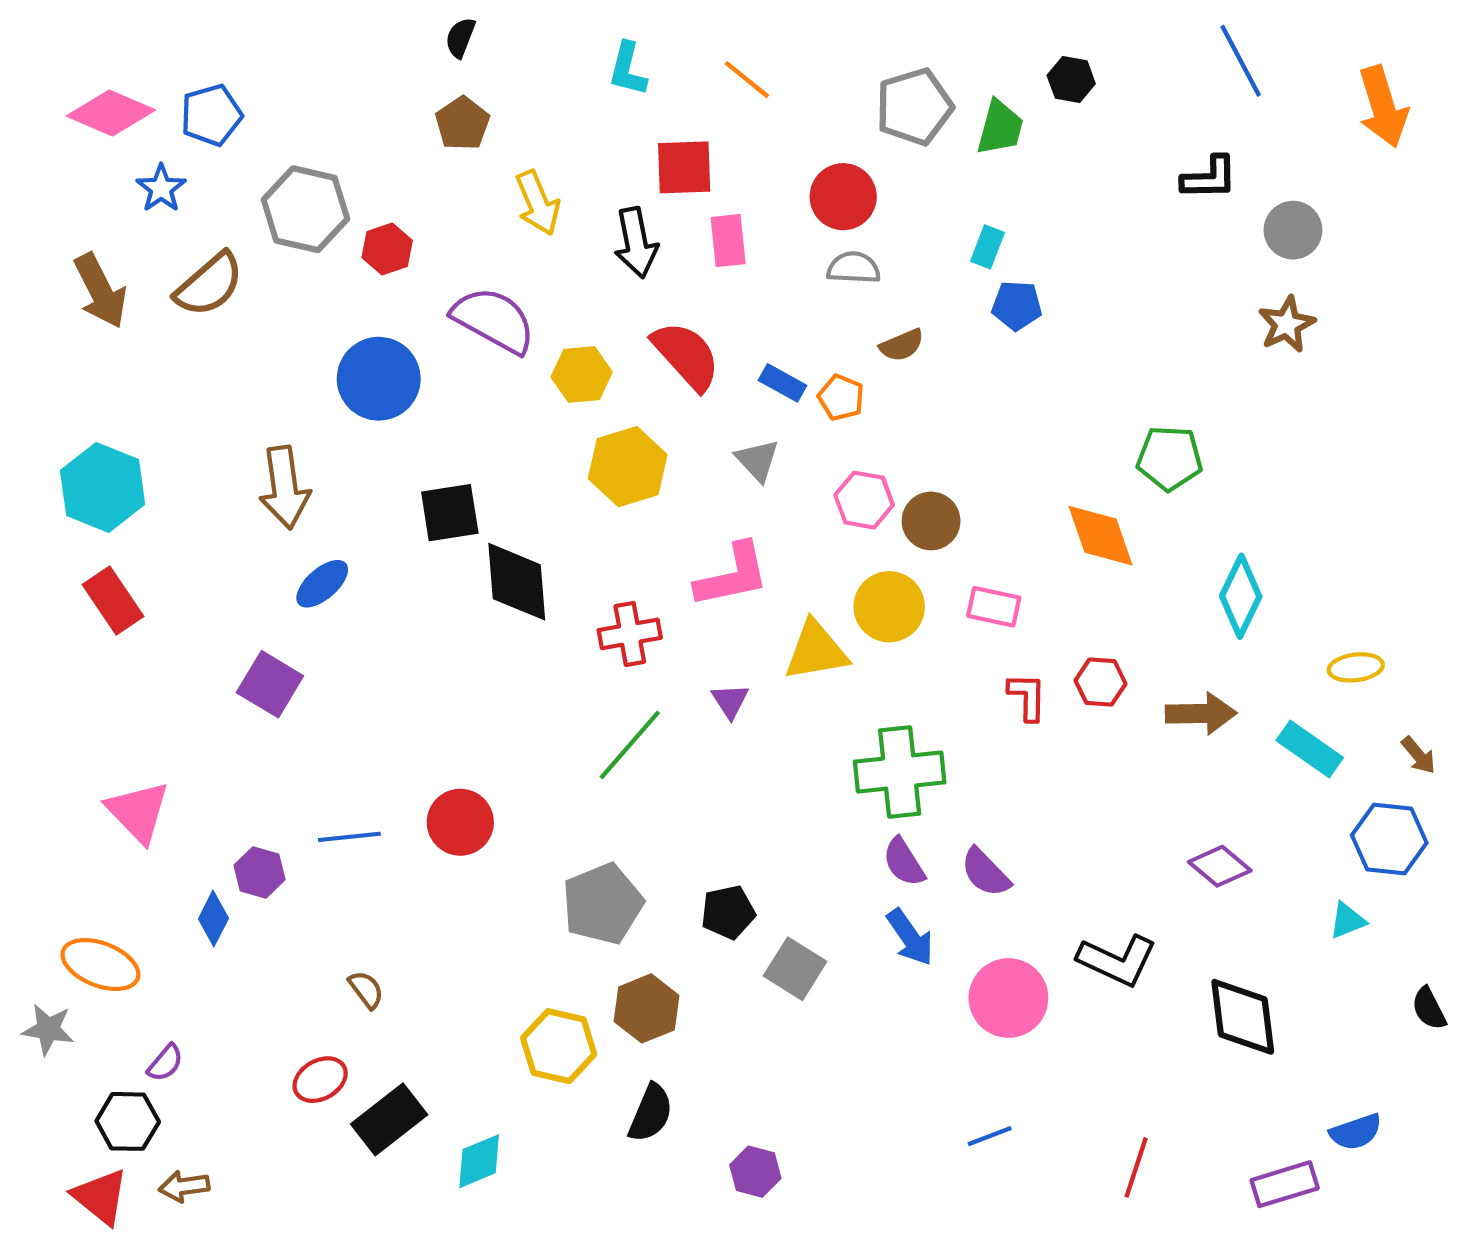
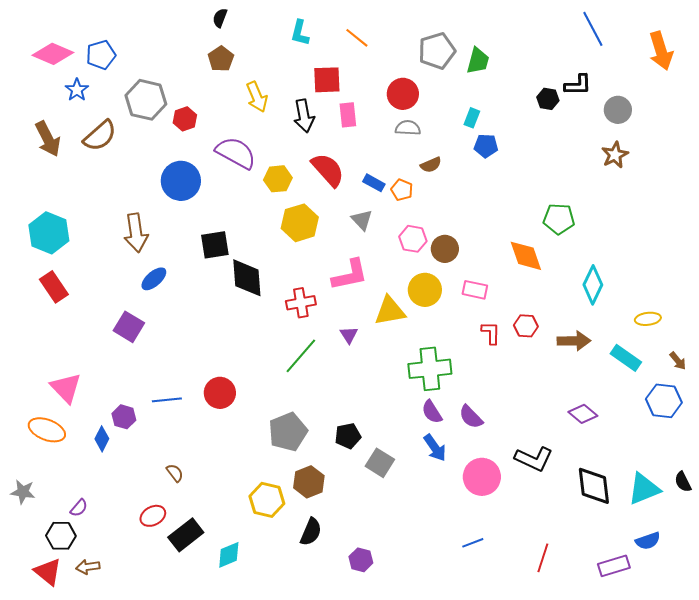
black hexagon: (1071, 80) -> (548, 99), moved
cyan triangle: (1347, 921) -> (644, 489), moved, size x1.8
orange ellipse: (100, 965) -> (47, 430), moved

